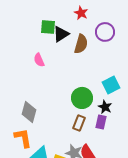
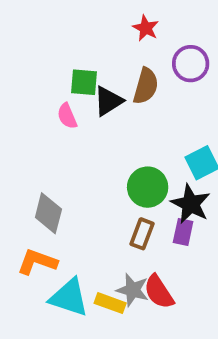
green square: (48, 27) -> (84, 82), moved
black triangle: (61, 34) -> (108, 101), moved
black star: (105, 107) -> (191, 204), size x1.5
orange L-shape: (23, 138) -> (37, 262), turned -60

